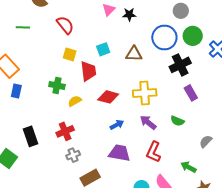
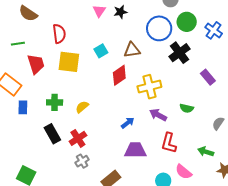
red semicircle: (65, 25) -> (59, 34), turned 42
yellow square: (70, 54) -> (69, 62), size x1.6
red trapezoid: (88, 71) -> (36, 64), moved
green cross: (57, 85) -> (55, 102), moved
purple rectangle: (191, 93) -> (208, 77), moved
red diamond: (108, 97) -> (119, 75), moved, turned -40
black rectangle: (31, 136) -> (52, 134), moved
gray cross: (73, 155) -> (82, 161), moved

